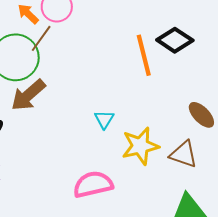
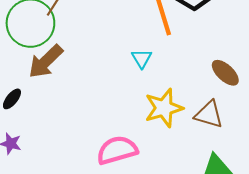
cyan triangle: (104, 119) -> (142, 58), moved

